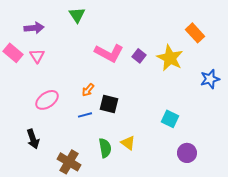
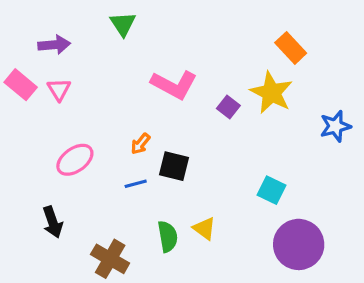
orange rectangle: (195, 33) -> (291, 48), moved
purple square: (139, 56) -> (228, 107), moved
purple circle: (187, 153) -> (299, 244), size x1.6

